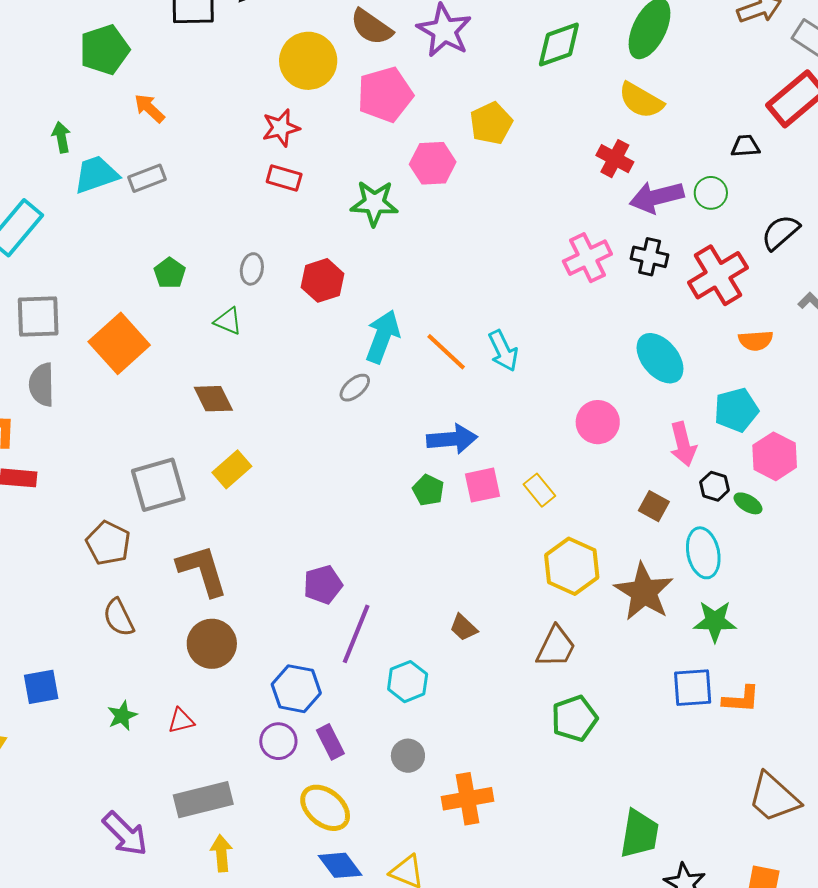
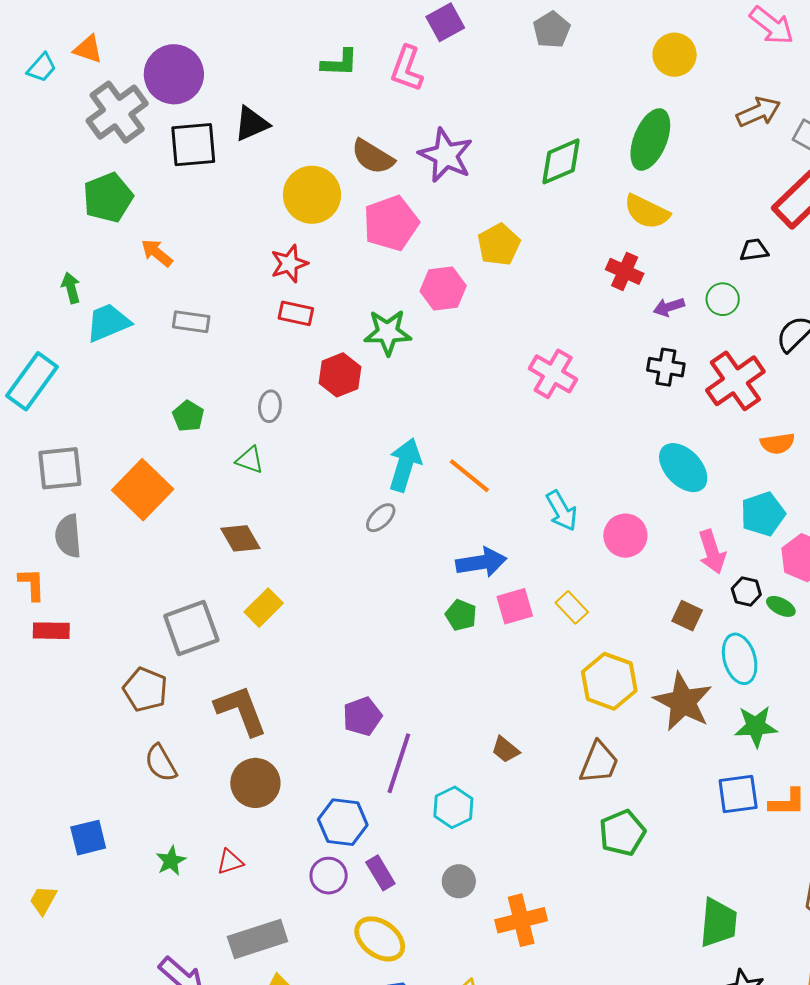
gray rectangle: (147, 178) -> (191, 322), moved, turned 33
purple arrow: (657, 197) -> (669, 307), size x0.6
pink cross: (587, 258) -> (553, 374), moved, turned -30
red hexagon: (323, 280) -> (340, 375), moved
cyan arrow: (503, 351) -> (562, 511), moved
green trapezoid: (639, 834) -> (718, 923), moved

